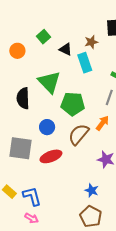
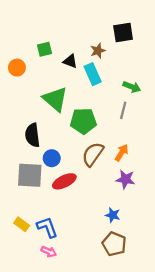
green square: (43, 37) -> (44, 49), turned 32
black semicircle: (23, 98) -> (32, 135), moved
orange arrow: (102, 123) -> (122, 153), moved
blue circle: (47, 127) -> (52, 158), moved

